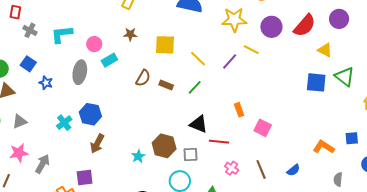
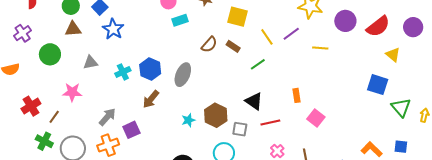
yellow line: (251, 50) -> (320, 48), moved, turned -35
purple line: (230, 62) -> (291, 34), moved
gray ellipse: (80, 72) -> (183, 75), moved
green triangle: (345, 77) -> (401, 107), moved
blue star: (46, 83) -> (113, 29), size x1.5
brown rectangle: (166, 85) -> (233, 46), moved
gray triangle: (20, 121) -> (90, 62), moved
red line: (219, 142) -> (270, 122), turned -30
gray arrow: (42, 164) -> (107, 117), moved
purple square: (85, 177) -> (131, 130), turned -30

